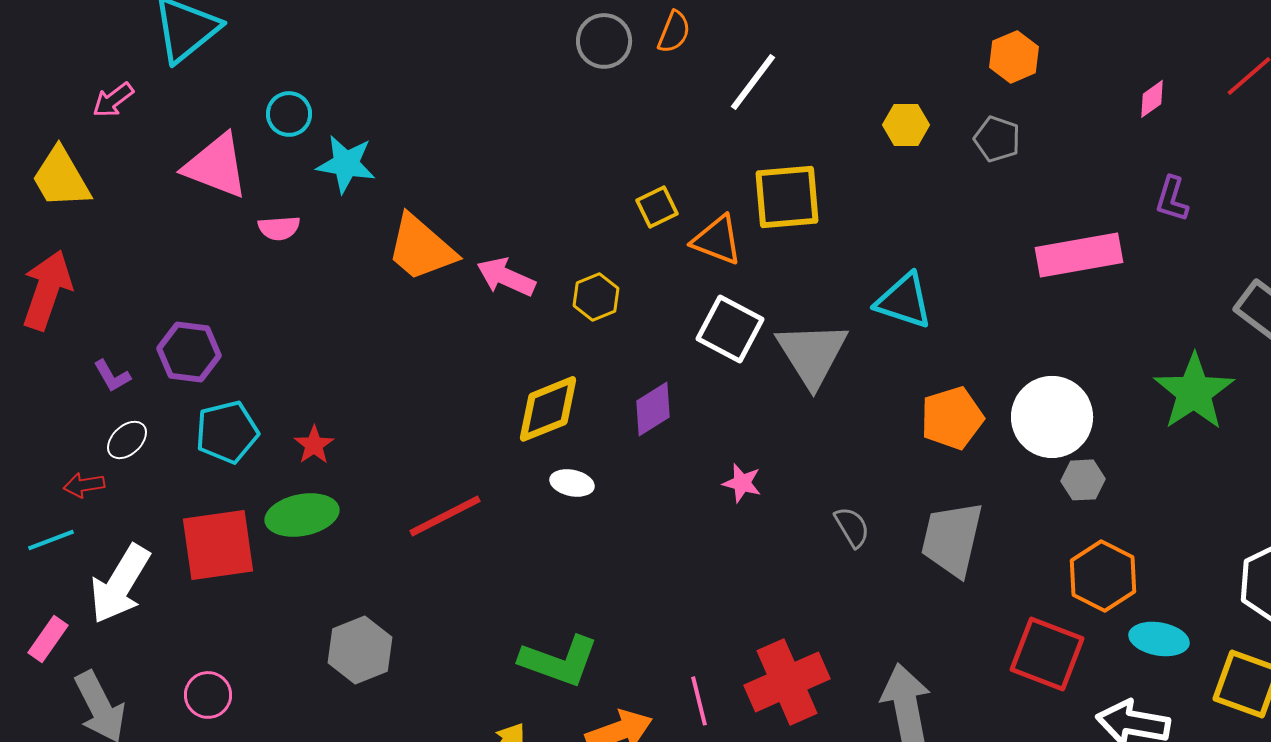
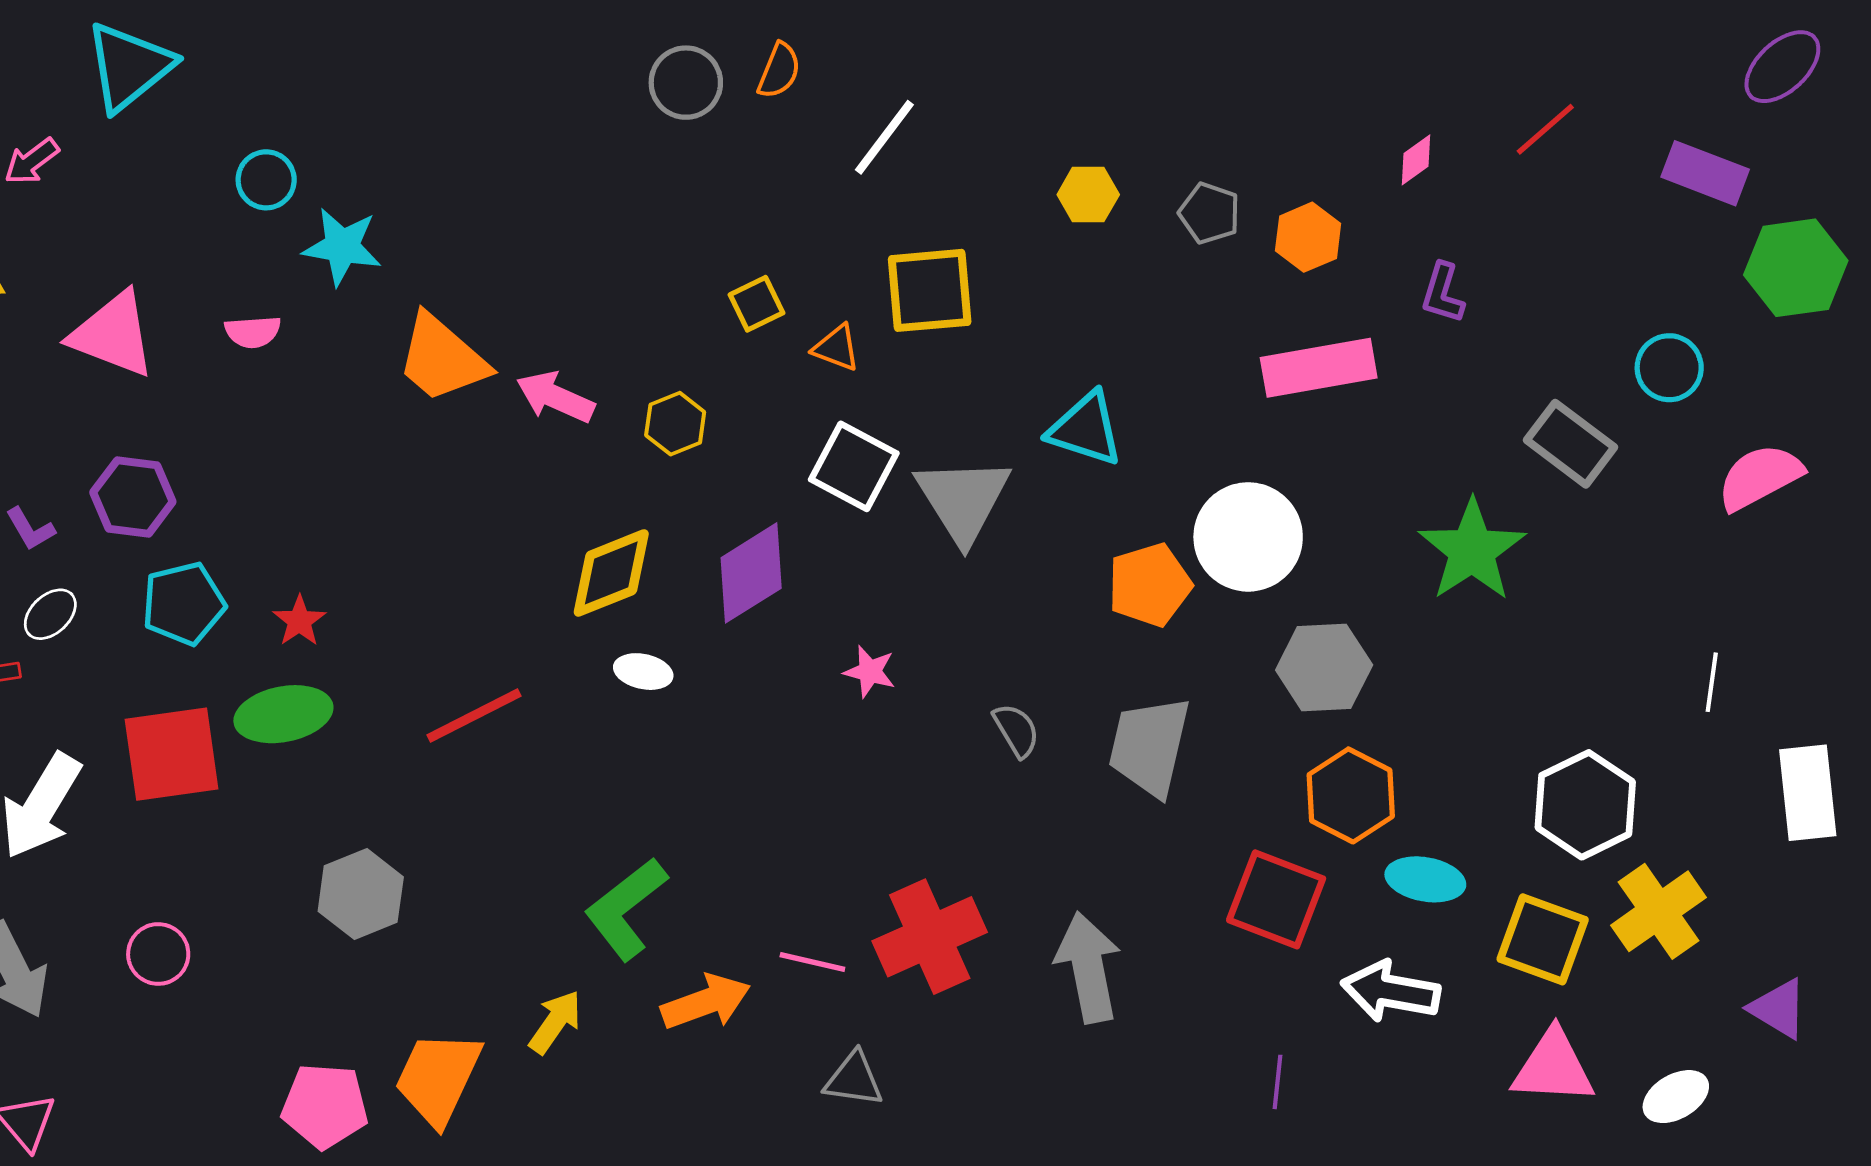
orange hexagon: (1014, 57) -> (1308, 237), moved
pink triangle: (216, 166) -> (113, 334), moved
orange triangle: (717, 240) -> (836, 348), size x0.7
purple diamond: (653, 409) -> (751, 573), size x1.4
white circle: (1052, 417) -> (1248, 537), moved
gray hexagon: (1083, 480) -> (1324, 668), size x1.6
green L-shape: (559, 661) -> (626, 909), turned 122
pink line: (699, 701) -> (812, 962), turned -63

